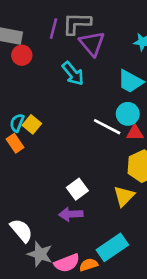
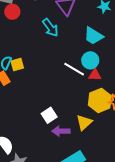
yellow square: (32, 124) -> (17, 65), turned 32
purple arrow: (71, 214) -> (61, 131), moved

